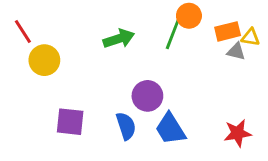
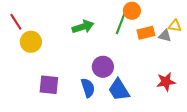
orange rectangle: (228, 31) -> (146, 33), moved
red star: (238, 133) -> (166, 82), moved

